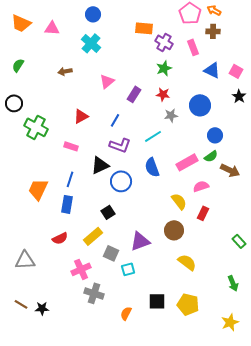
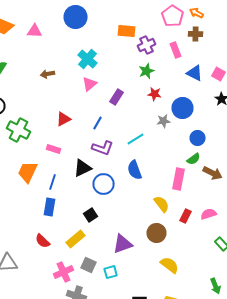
blue circle: (93, 14) -> (76, 17), size x1.5
purple cross: (164, 42) -> (146, 45), turned 36
cyan cross: (91, 43) -> (88, 59), moved
red star: (163, 94) -> (154, 94), moved
gray star: (171, 115) -> (164, 121), moved
pink rectangle: (187, 162) -> (178, 179), moved, turned -50
pink semicircle: (201, 186) -> (208, 214), moved
orange trapezoid: (38, 189) -> (28, 172), moved
red semicircle: (60, 238) -> (42, 241), turned 70
gray square: (111, 253) -> (88, 265), moved

